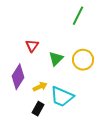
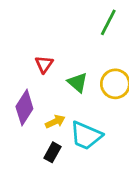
green triangle: (56, 59) -> (78, 82), turned -35

